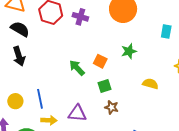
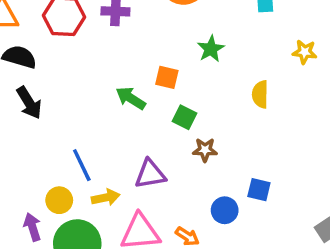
yellow semicircle: (150, 84) -> (260, 94), turned -91
green square: (105, 86) -> (185, 117), turned -32
yellow circle: (15, 101) -> (59, 200), moved

